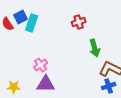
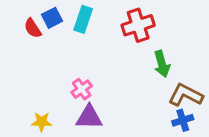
red cross: (79, 22) -> (138, 25), size x1.5
cyan rectangle: (32, 23) -> (83, 19), moved

